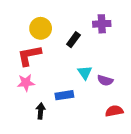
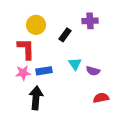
red L-shape: (29, 56) -> (26, 49), turned 100
blue rectangle: (64, 95) -> (44, 71), moved
black arrow: (41, 111) -> (36, 98), size x1.6

